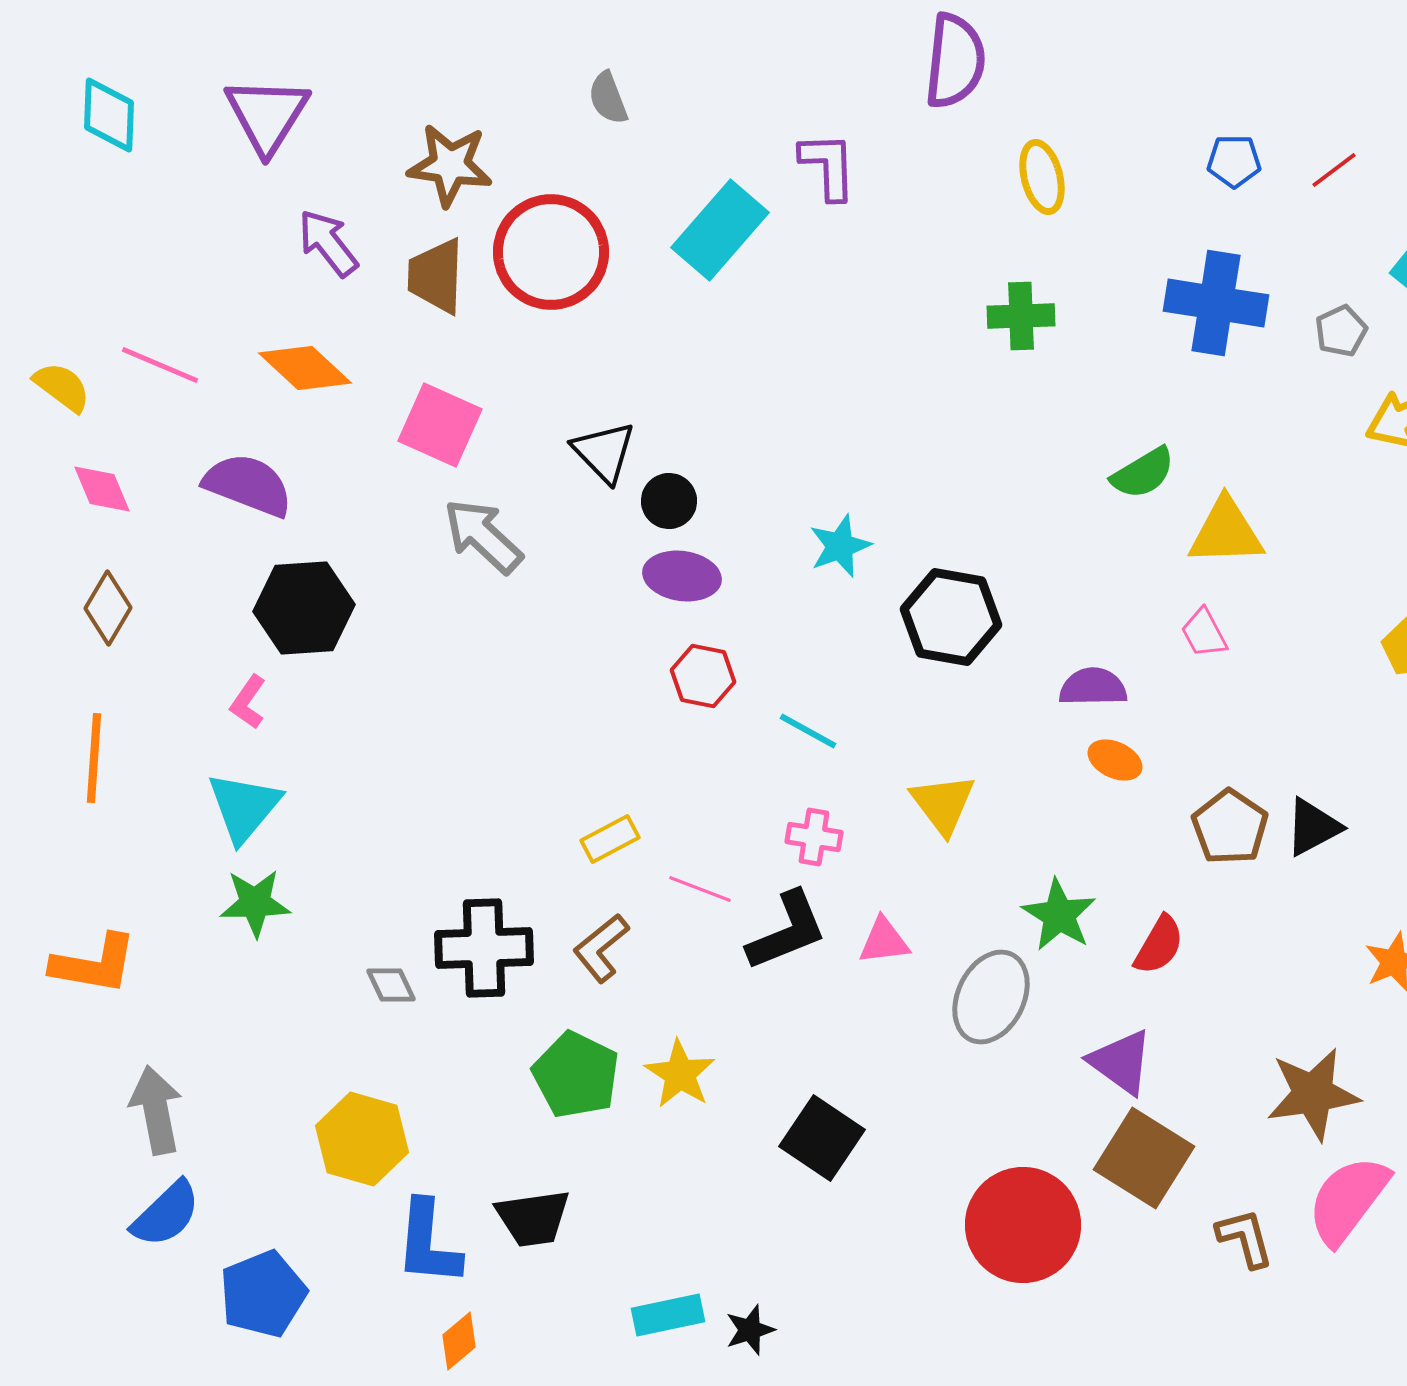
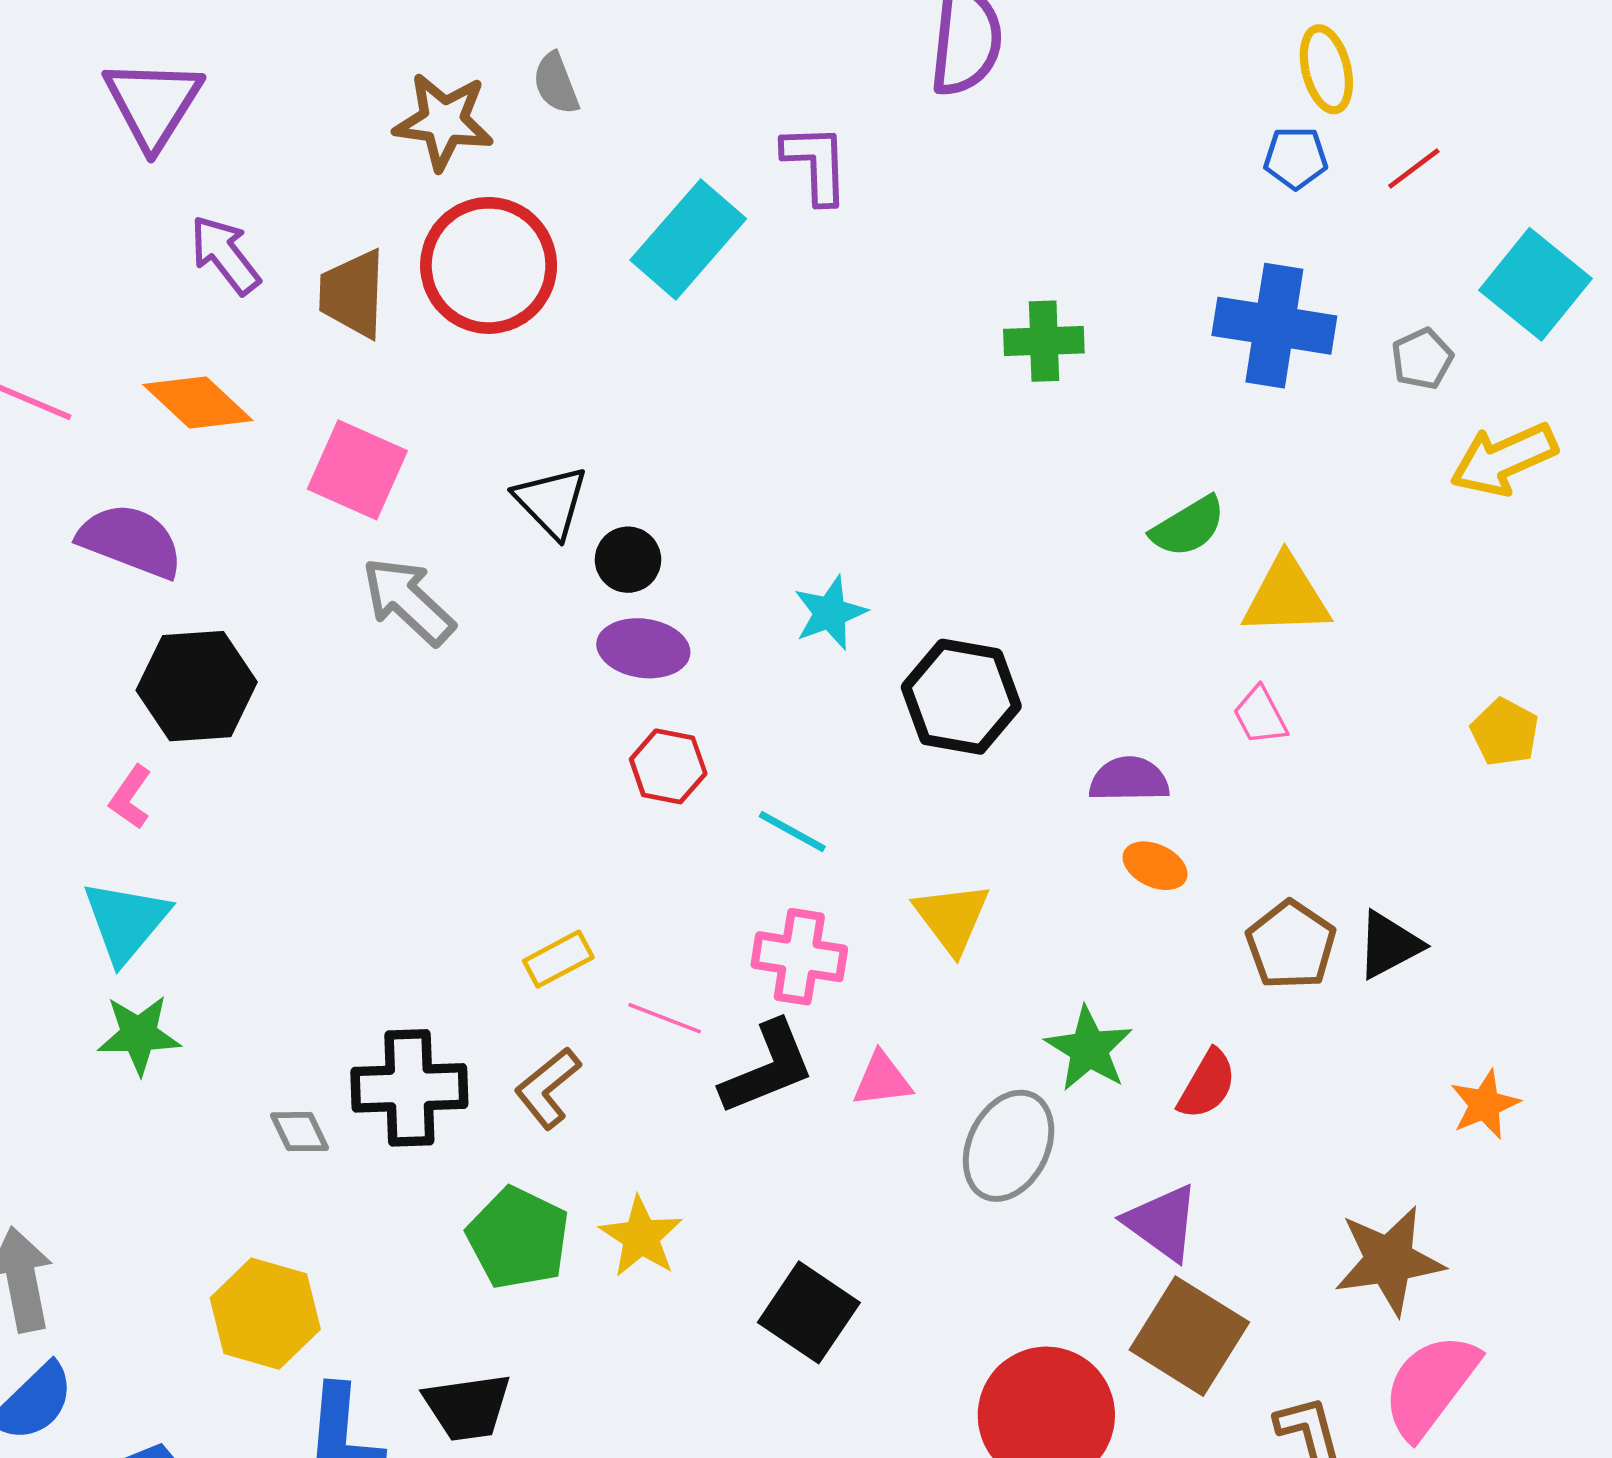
brown star: (450, 165) -> (444, 121), moved
yellow ellipse: (1042, 177) -> (1326, 69), moved
pink cross: (814, 837) -> (799, 957), size x1.4

